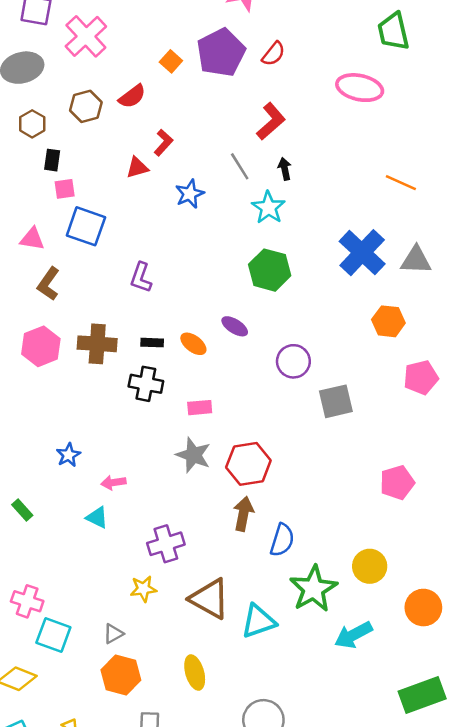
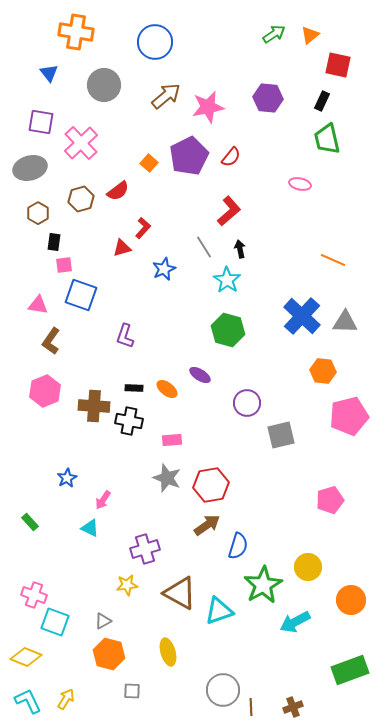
pink ellipse: (360, 88) -> (300, 184), size x0.6
brown cross: (97, 344) -> (94, 406), moved
pink pentagon: (421, 378) -> (349, 416), size x1.4
pink arrow: (113, 483) -> (103, 500), turned -48
brown arrow: (243, 514) -> (207, 525), turned 44

